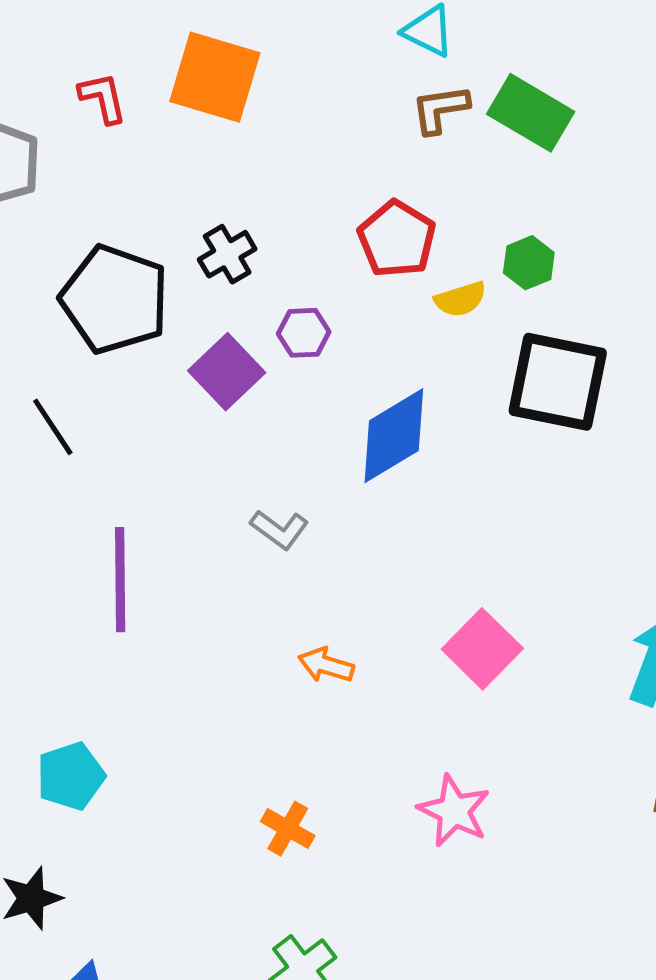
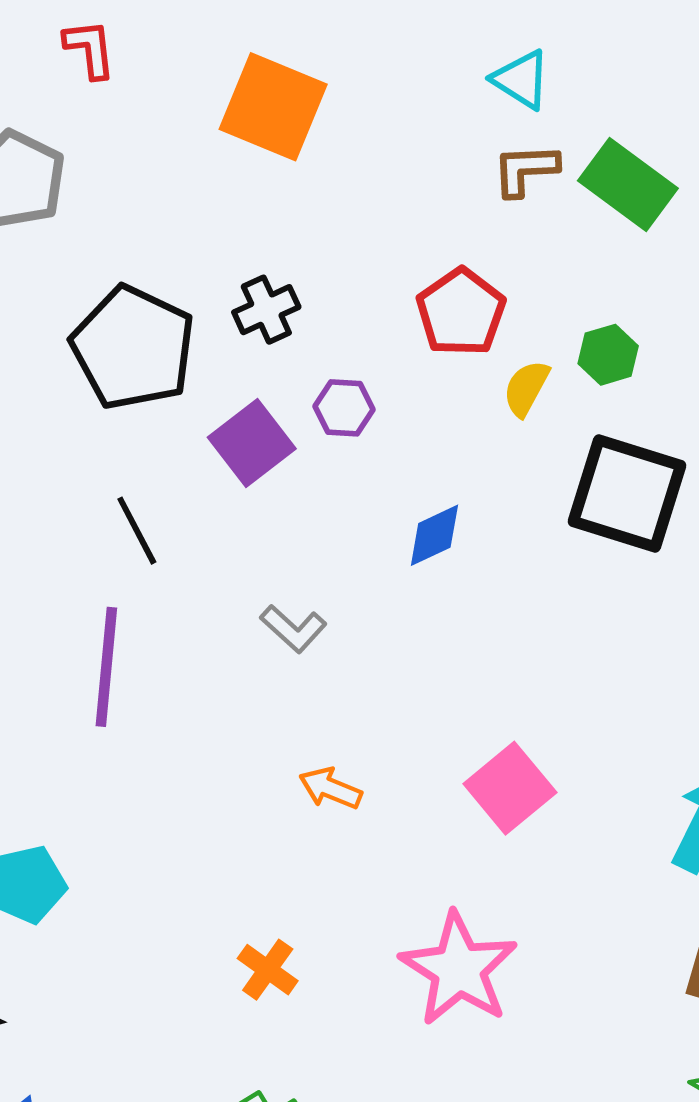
red L-shape: (103, 98) -> (90, 49), moved
yellow semicircle: (460, 299) -> (526, 388), turned 130
black line: (53, 427) -> (137, 531), moved
blue diamond: (394, 436) -> (434, 535), size x0.6
pink star: (454, 811) -> (459, 969), size x1.4

